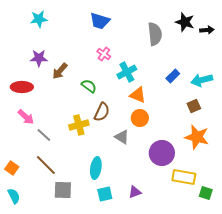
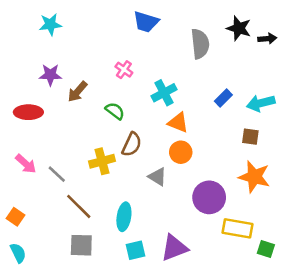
blue trapezoid: (100, 21) -> (146, 22), moved
pink cross: (104, 54) -> (124, 70), moved
brown square: (194, 106) -> (250, 137), turned 32
pink arrow: (26, 117) -> (26, 164), moved
brown line: (46, 165) -> (79, 206), moved
purple triangle: (135, 192) -> (174, 248), size x1.6

